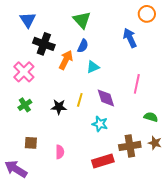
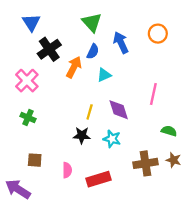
orange circle: (147, 14) -> (158, 34), moved
blue arrow: (130, 38) -> (121, 43), moved
black cross: (44, 44) -> (49, 49), turned 35
green cross: (25, 105) -> (28, 118), turned -32
black star: (59, 107) -> (82, 135), moved
red rectangle: (103, 161) -> (98, 179), moved

